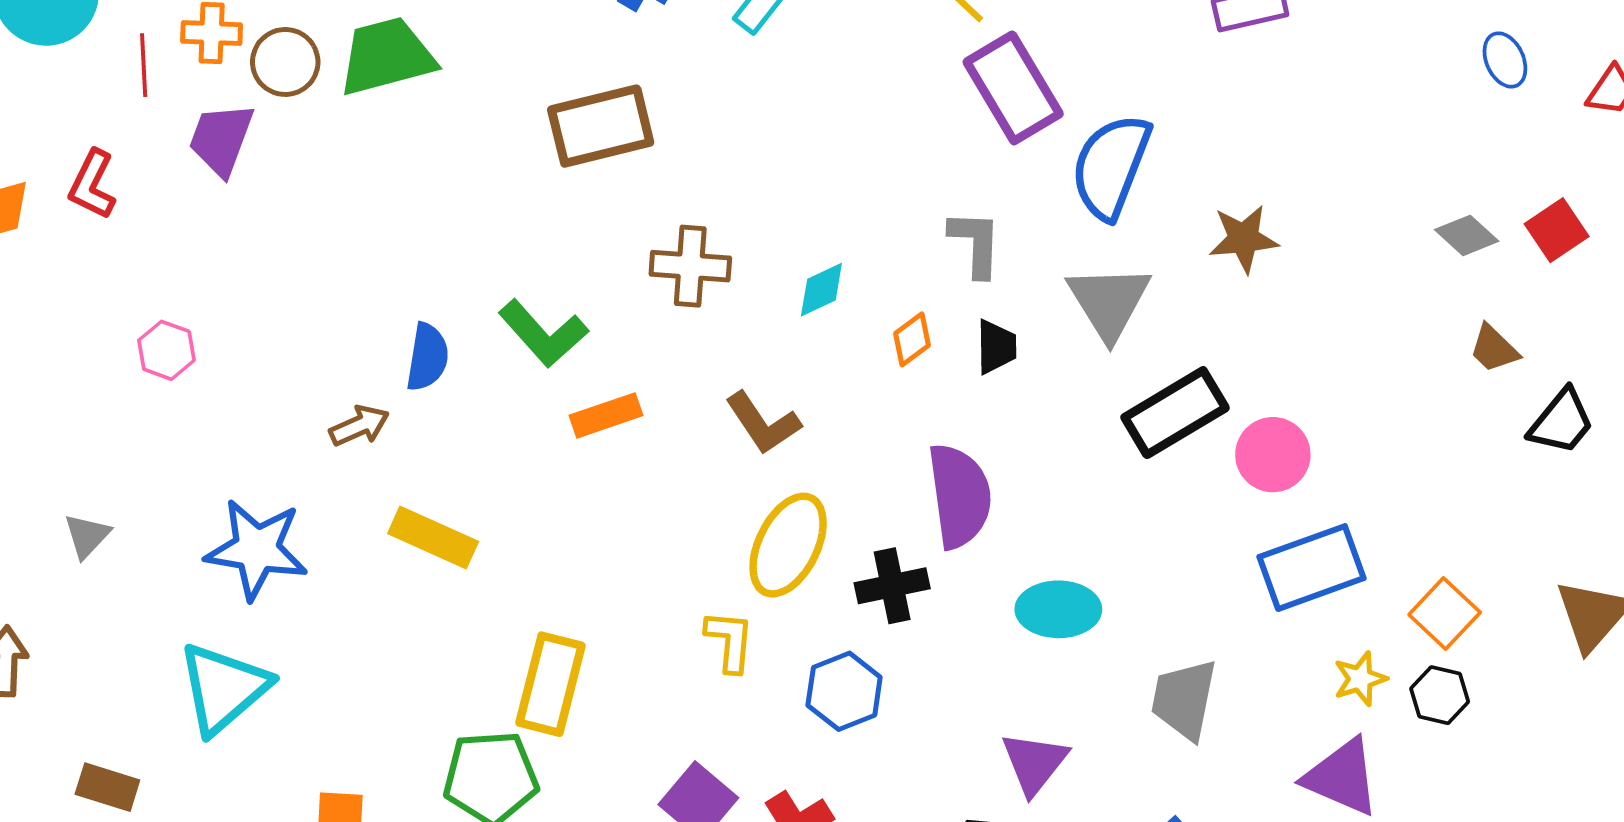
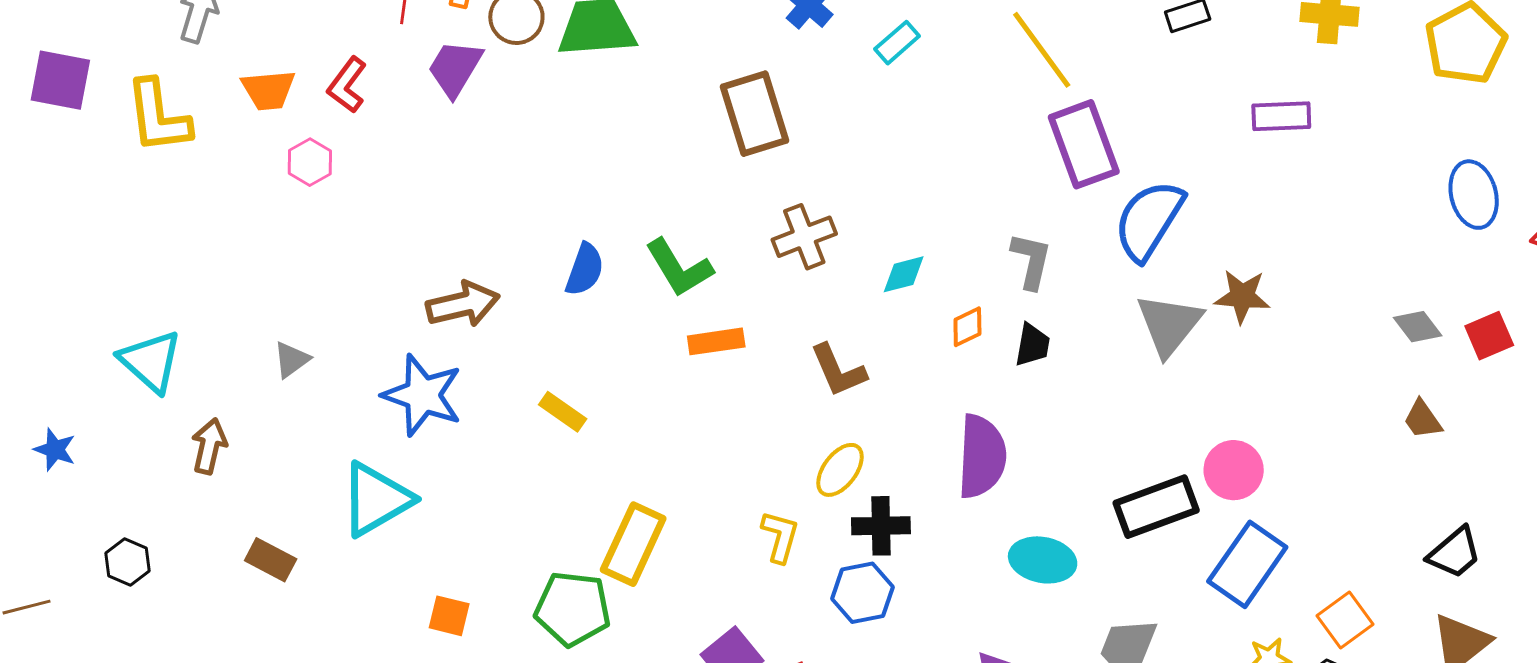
blue ellipse: (1505, 60) -> (1474, 195), size x1.5
brown rectangle: (601, 126) -> (754, 114), turned 76
brown cross: (690, 266) -> (804, 237), turned -36
gray triangle: (1109, 302) -> (1169, 325), moved
pink hexagon: (166, 350) -> (310, 162), moved
black rectangle: (1175, 413) -> (1156, 507), moved
black trapezoid: (1561, 422) -> (1455, 553), moved
brown arrow: (359, 426) -> (463, 304), moved, size x1.5
yellow rectangle: (433, 537) -> (563, 412), size x0.7
yellow ellipse: (788, 545) -> (840, 470), size x0.7
blue rectangle: (1312, 568) -> (1247, 564), turned -46
black cross: (892, 586) -> (881, 526), moved

